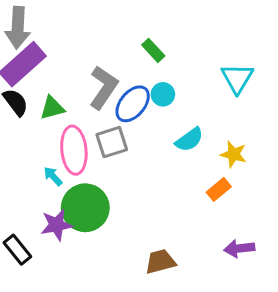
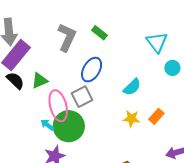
gray L-shape: (104, 87) -> (67, 37), moved
cyan circle: (163, 94) -> (172, 68), moved
yellow star: (234, 154) -> (131, 119), moved
green circle: (85, 208) -> (69, 126), moved

